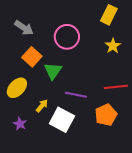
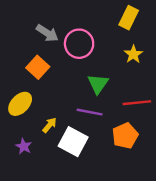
gray arrow: (24, 28) -> (47, 33), moved
green triangle: (53, 71) -> (98, 84), moved

